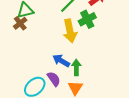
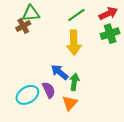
green cross: (87, 19) -> (110, 34), moved

